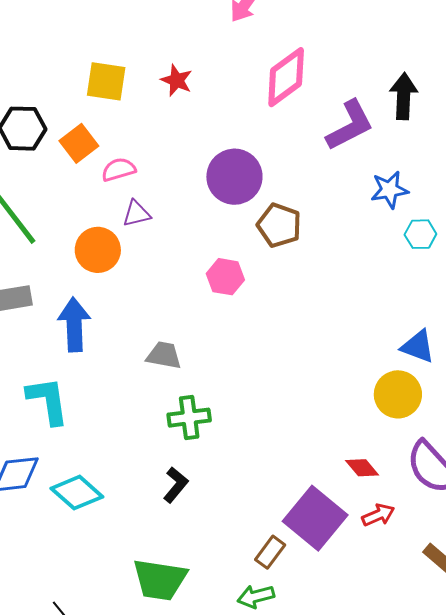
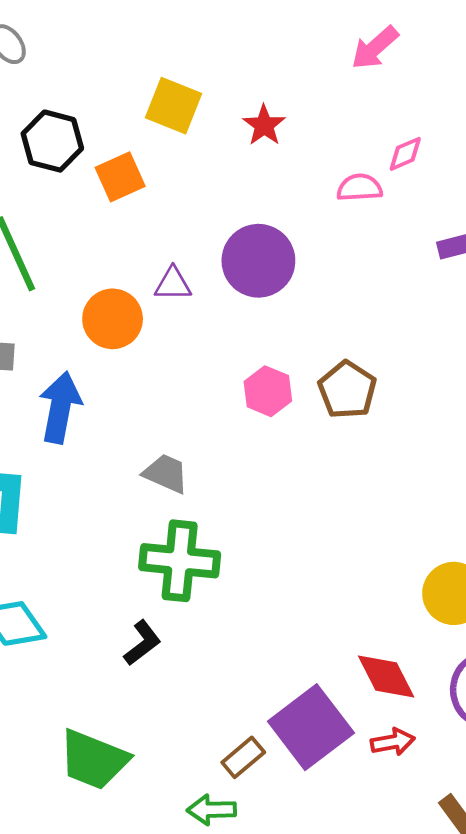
pink diamond: (286, 77) -> (405, 154), size x0.5
pink semicircle: (119, 170) -> (360, 188), moved
purple circle: (234, 177) -> (258, 261), moved
brown pentagon: (279, 225) -> (347, 390), moved
green cross: (189, 418) -> (180, 561), size x1.4
red diamond: (362, 468) -> (386, 677), size x1.4

